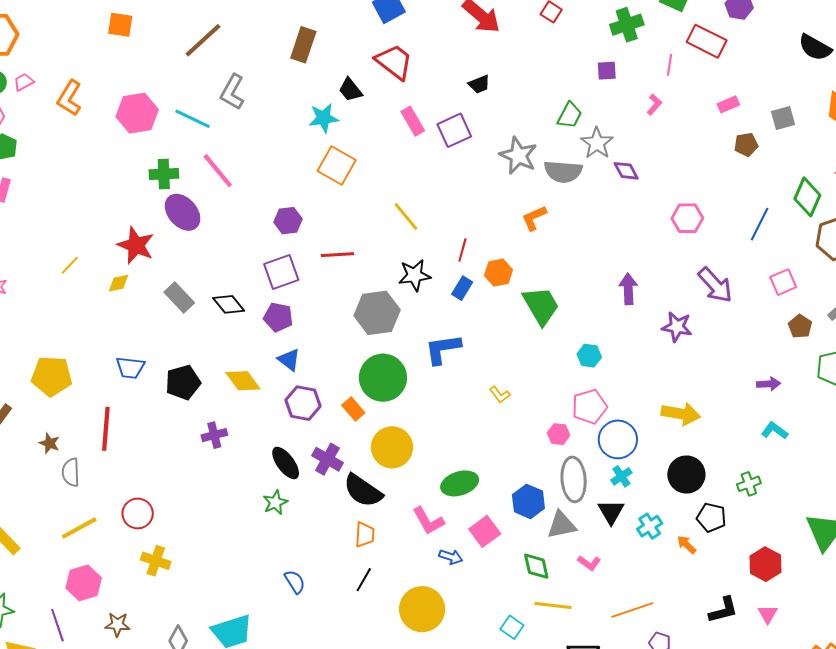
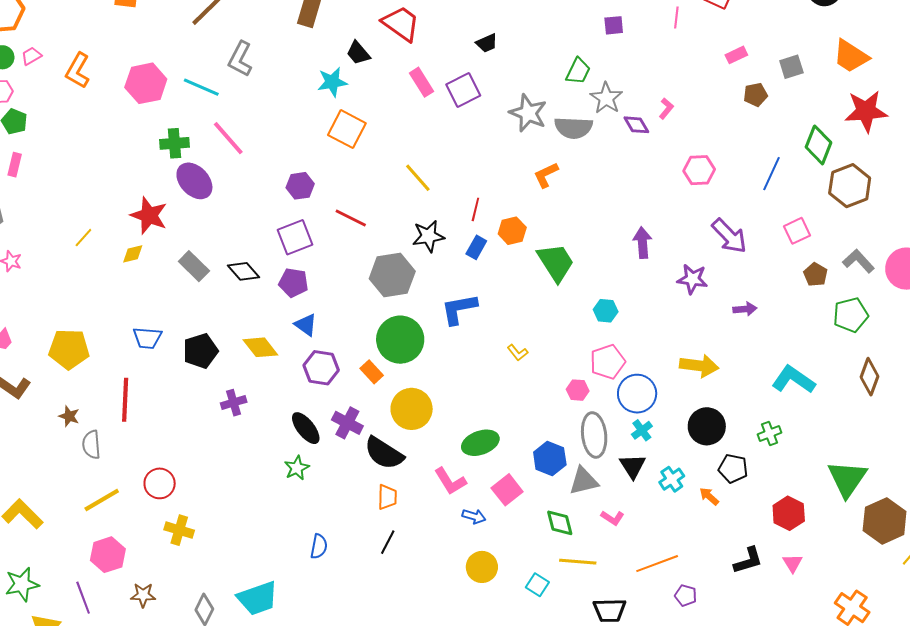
pink L-shape: (654, 105) -> (666, 108), moved
red line: (338, 255) -> (351, 218), turned 32
purple arrow: (769, 384) -> (745, 309), moved
cyan L-shape: (775, 431) -> (793, 380), size x1.6
blue semicircle: (295, 582) -> (319, 546), turned 45
yellow circle: (422, 609) -> (482, 567), moved, size x0.7

